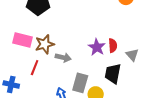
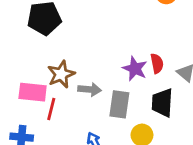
pink rectangle: (22, 40) -> (33, 92), moved
gray rectangle: (80, 83) -> (119, 104), moved

